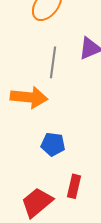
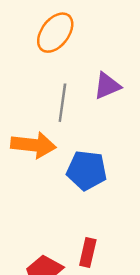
blue pentagon: (53, 144) -> (87, 170), moved, size x1.4

